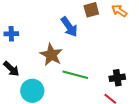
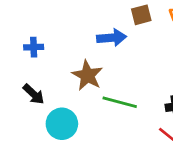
blue arrow: (69, 27) -> (112, 38), turned -60

